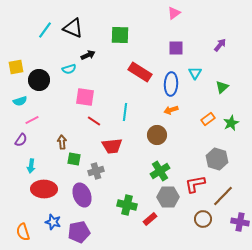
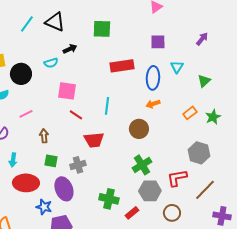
red rectangle: (140, 72) -> (122, 66), turned -40
pink line: (32, 120) -> (26, 114), moved
green square: (74, 159) -> (51, 161), moved
brown circle: (203, 219) -> (172, 213), moved
blue star: (53, 222) -> (44, 207), moved

